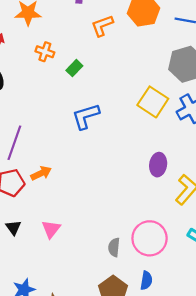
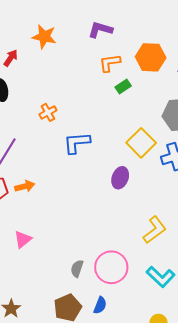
orange cross: (45, 52) -> (48, 112), moved, turned 30
green rectangle: (74, 68) -> (123, 87), moved
purple ellipse: (158, 165) -> (120, 178), moved

